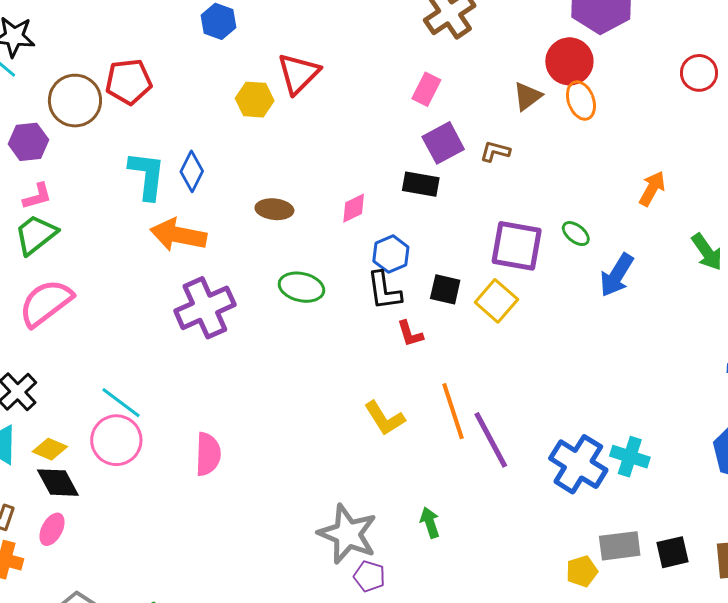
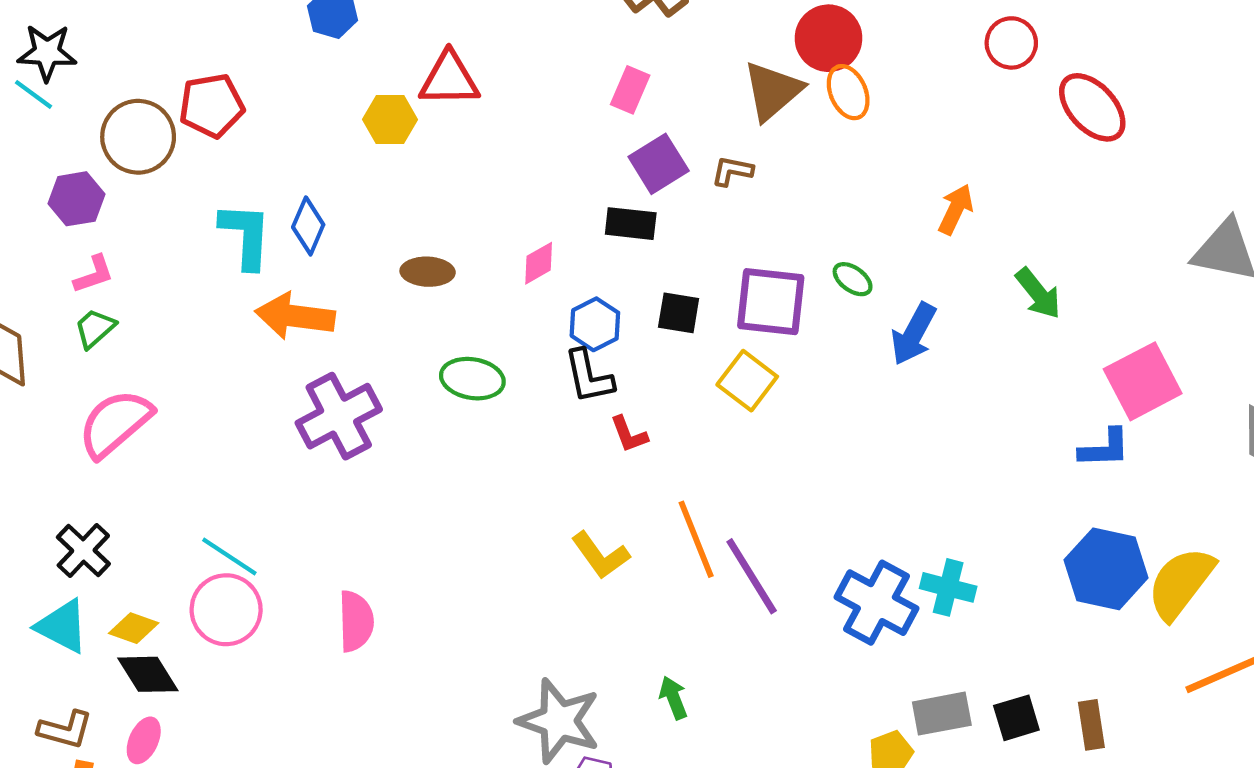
red triangle: (298, 74) -> (449, 79), turned 48
brown triangle: (527, 96) -> (773, 91), size x1.5
green trapezoid: (36, 235) -> (95, 328), size x0.7
black square: (445, 289) -> (679, 313), moved

